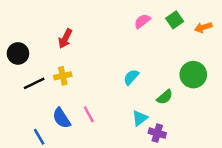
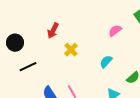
pink semicircle: (142, 21) -> (115, 31), moved
yellow cross: (63, 76) -> (71, 50), moved, turned -32

